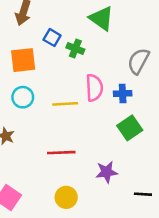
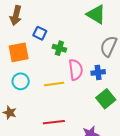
green triangle: (102, 18) -> (96, 14), moved
green cross: (75, 49) -> (59, 48), moved

